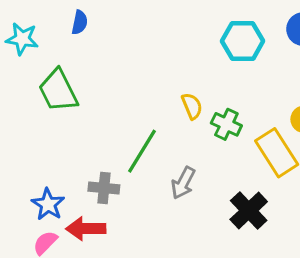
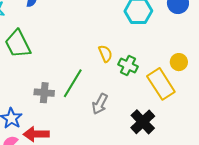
gray cross: (104, 188) -> (44, 93), moved

